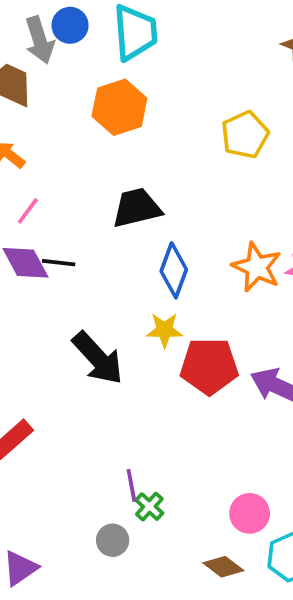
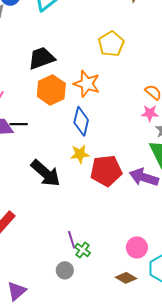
orange hexagon: (119, 107) -> (51, 90), moved
black trapezoid: (137, 208) -> (42, 58), moved
orange star: (257, 267) -> (87, 84), moved

